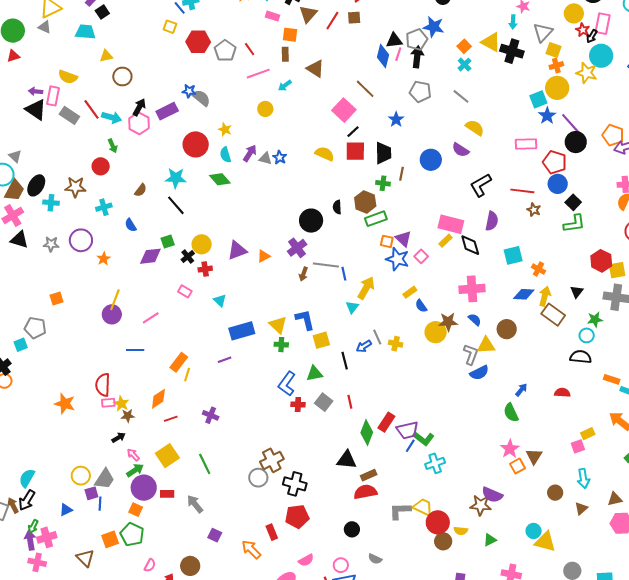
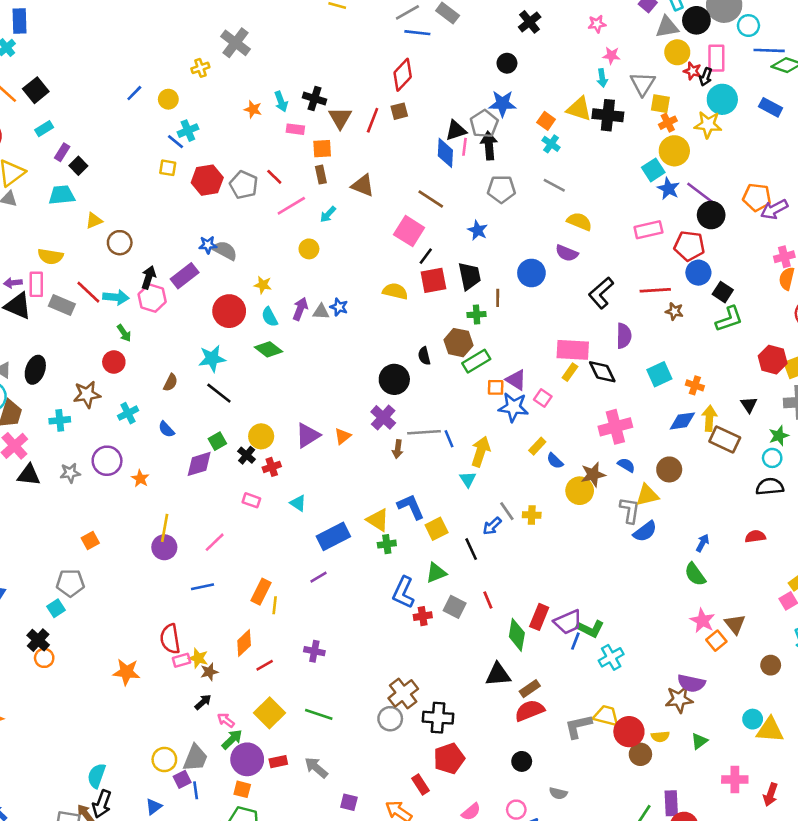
black ellipse: (36, 185) -> (35, 370), moved
green line: (205, 464) -> (319, 714), turned -35

